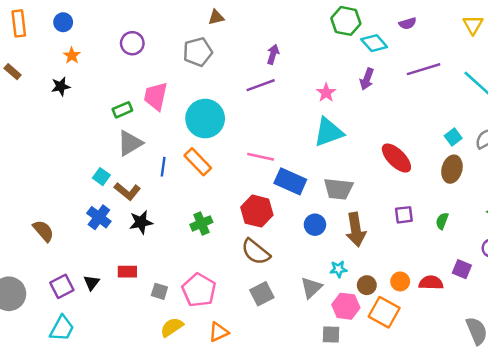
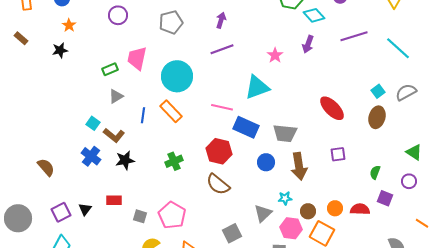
purple arrow: (273, 54) -> (221, 20), moved
cyan triangle: (329, 132) -> (257, 87), moved
gray triangle: (130, 143) -> (116, 96), size x0.7
green semicircle: (442, 221) -> (375, 172), moved
gray square: (262, 294) -> (232, 233), moved

